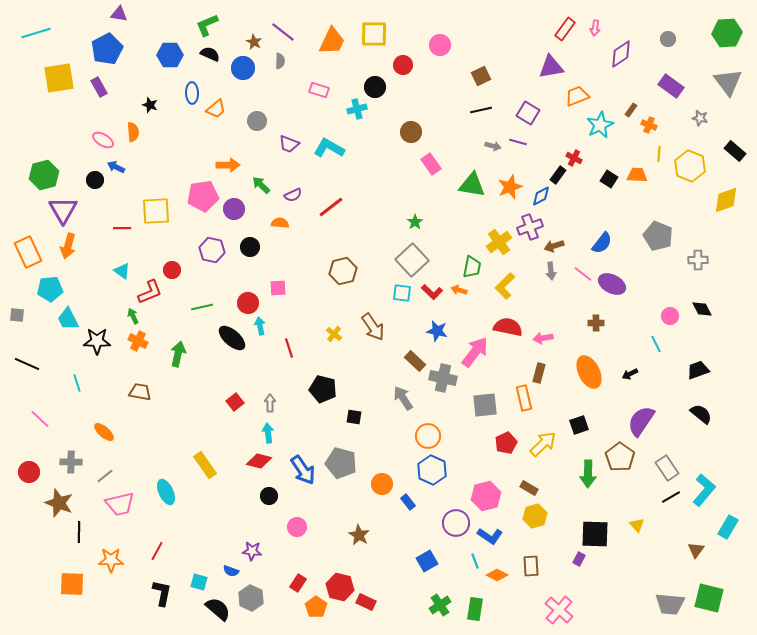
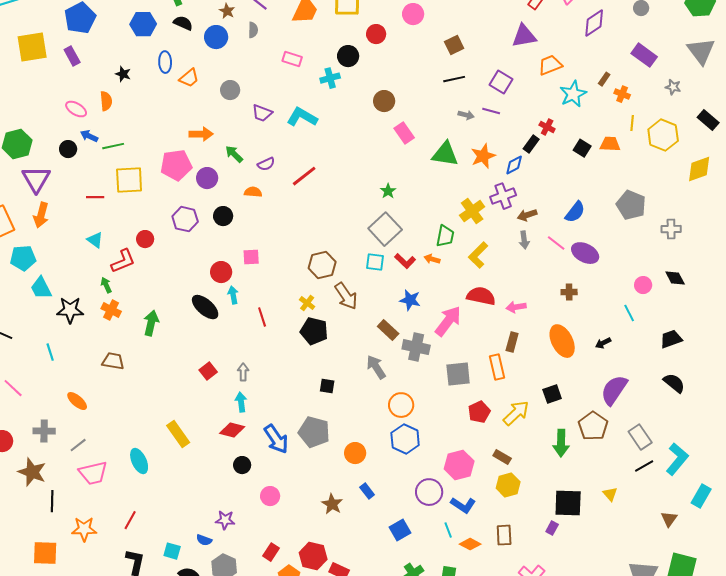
brown hexagon: (343, 271) -> (322, 265), moved
green line: (202, 307) -> (113, 146), moved
black pentagon: (323, 389) -> (314, 331), moved
blue rectangle: (408, 502) -> (367, 491), moved

